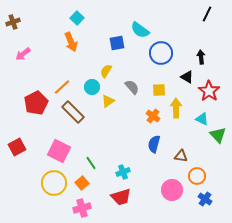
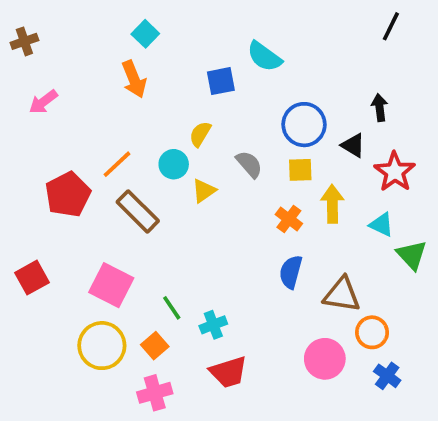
blue circle: (161, 53) -> (304, 125), moved
brown triangle: (181, 156) -> (342, 295), size x1.5
cyan cross: (123, 172) -> (213, 325), moved

